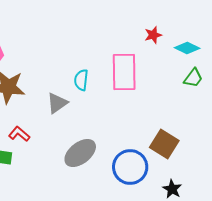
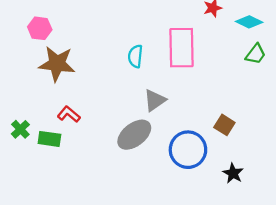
gray triangle: (57, 103) -> (155, 100), moved
brown square: (164, 144) -> (224, 125), size x0.7

